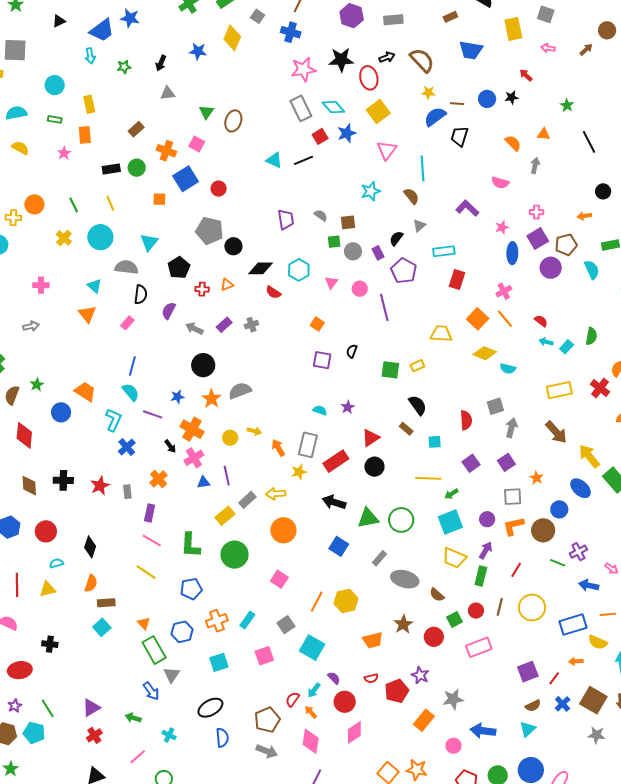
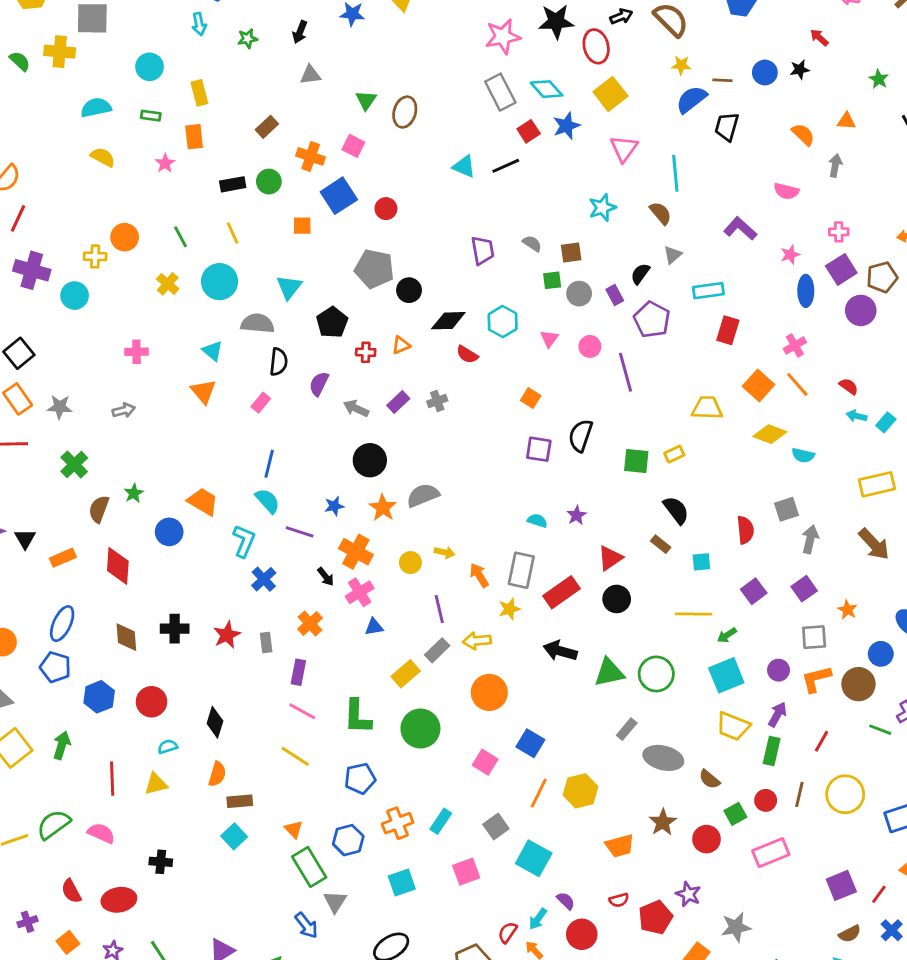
black semicircle: (352, 351) -> (581, 436), size x1.6
purple line: (227, 476) -> (439, 609), moved
blue square: (339, 546) -> (530, 743), moved

